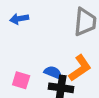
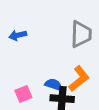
pink square: (21, 80) -> (23, 94), turned -36

